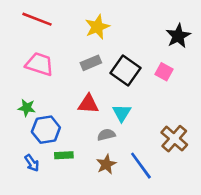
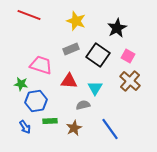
yellow star: (97, 27) -> (76, 21), turned -30
black star: (178, 36) -> (117, 28), moved
pink trapezoid: (40, 64) -> (41, 65), moved
brown cross: (174, 139) -> (130, 81), moved
brown star: (106, 164) -> (74, 128), moved

